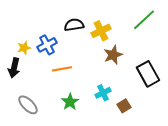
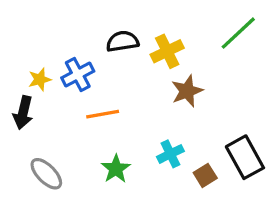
black rectangle: (148, 74) -> (245, 157), moved

